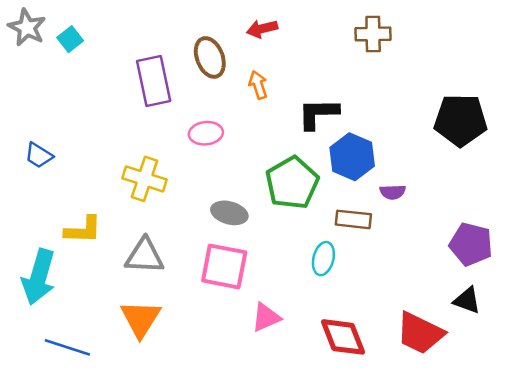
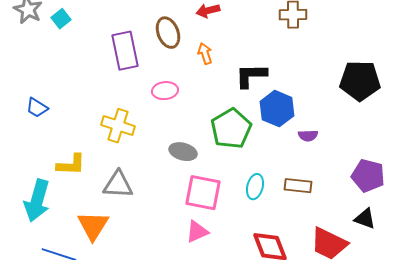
brown rectangle: (353, 219) -> (298, 186), moved
pink square: (224, 266) -> (203, 193), moved
pink triangle: (266, 317) -> (197, 232), moved
orange triangle: (141, 319) -> (93, 226), moved

